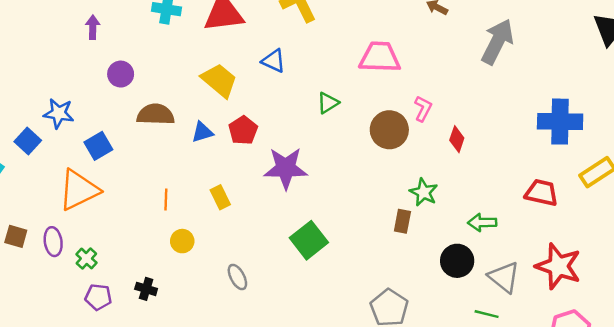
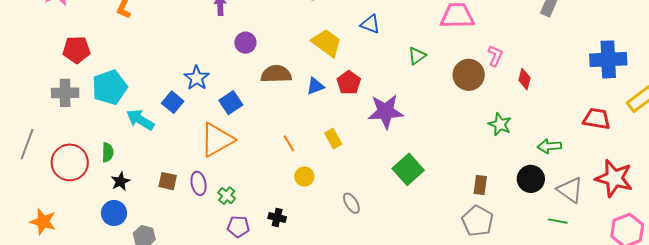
blue star: (59, 113) -> (197, 78), turned 30
orange line: (166, 199) -> (289, 143), turned -30
brown rectangle: (402, 221) -> (480, 185), moved

